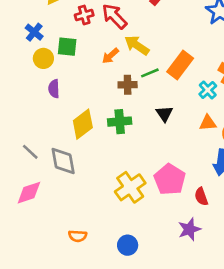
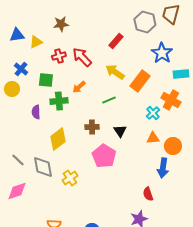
yellow arrow: (137, 45) -> (115, 72), moved
yellow circle: (43, 58) -> (12, 89), moved
orange rectangle: (180, 65) -> (140, 81), moved
brown cross: (128, 85) -> (92, 127), moved
green cross: (120, 122) -> (59, 101), moved
pink pentagon: (170, 179) -> (104, 156), moved
yellow cross: (130, 187) -> (70, 178), moved, size x0.7

